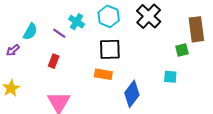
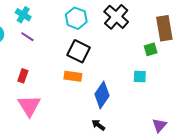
cyan cross: (77, 22) -> (23, 15), moved
black square: (110, 49) -> (79, 51), turned 30
red rectangle: (54, 61) -> (23, 76), moved

